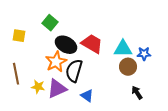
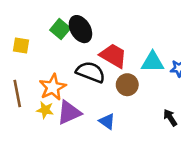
black ellipse: (66, 45) -> (80, 29), moved, turned 30
orange star: (56, 62) -> (53, 87), moved
brown circle: (128, 67) -> (127, 85), moved
black semicircle: (74, 71) -> (91, 72), moved, turned 95

